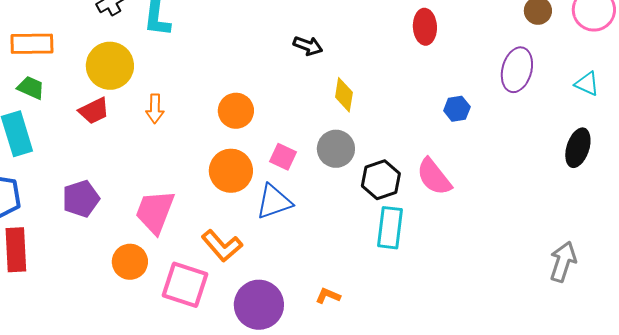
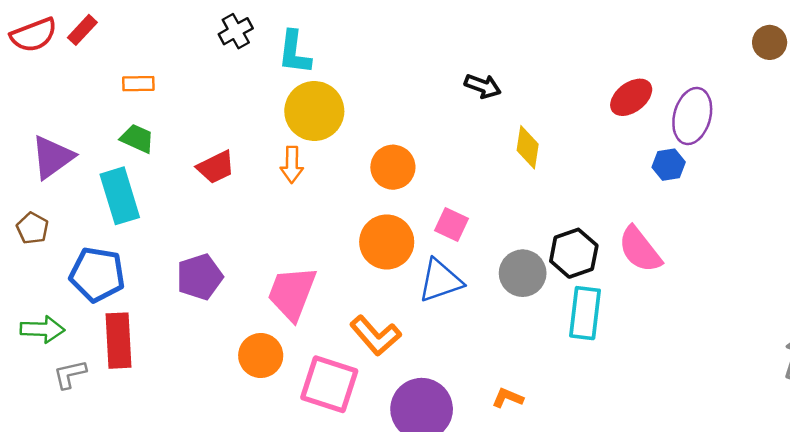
red ellipse: (425, 27) -> (631, 97), moved, turned 56
orange rectangle: (32, 44) -> (138, 84), size x0.6
yellow circle: (110, 66) -> (314, 111), moved
purple ellipse: (517, 70) -> (692, 116), moved
gray circle: (336, 149) -> (523, 273), moved

